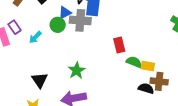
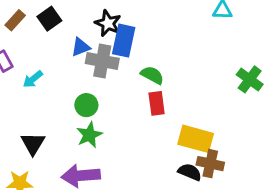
green circle: (58, 25) -> (86, 105), moved
green semicircle: (134, 62) -> (152, 75), moved
yellow rectangle: (148, 66) -> (196, 139), size x1.6

